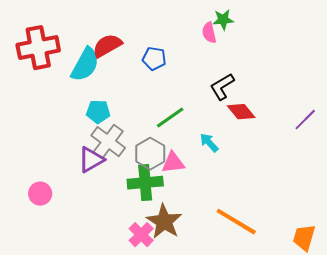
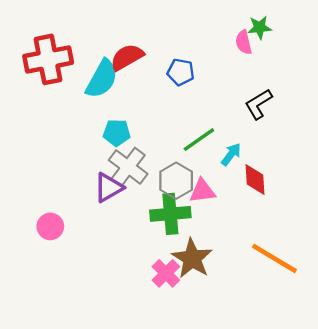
red diamond: (241, 112) -> (255, 180), moved, turned 36
cyan arrow: (209, 143) -> (231, 154), moved, turned 80

